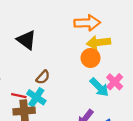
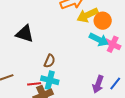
orange circle: (91, 58) -> (103, 21), moved
cyan arrow: (99, 87) -> (99, 40), moved

